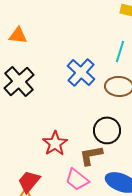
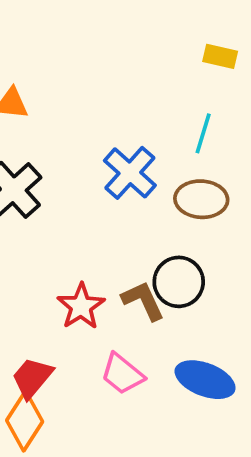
brown L-shape: (91, 155) -> (143, 301), moved, turned 75

